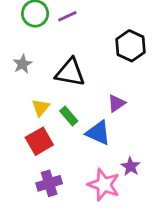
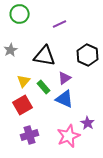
purple line: (67, 16) -> (60, 24), moved
black hexagon: (130, 46) -> (88, 55), moved
purple triangle: (116, 103) -> (65, 78), moved
pink star: (104, 185) -> (69, 136), turned 30

